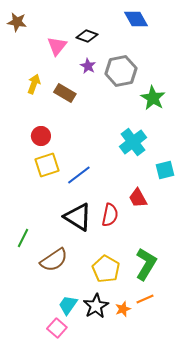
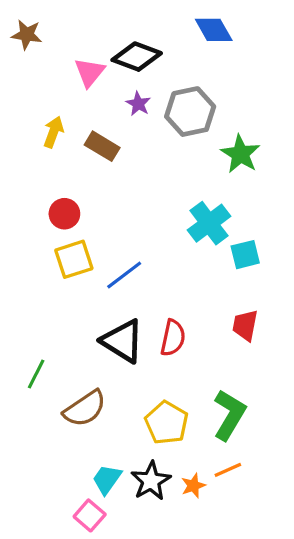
black diamond: (87, 36) -> (137, 57), size x1.4
cyan square: (165, 170) -> (245, 255), moved
red trapezoid: (138, 198) -> (245, 325), moved, turned 40

